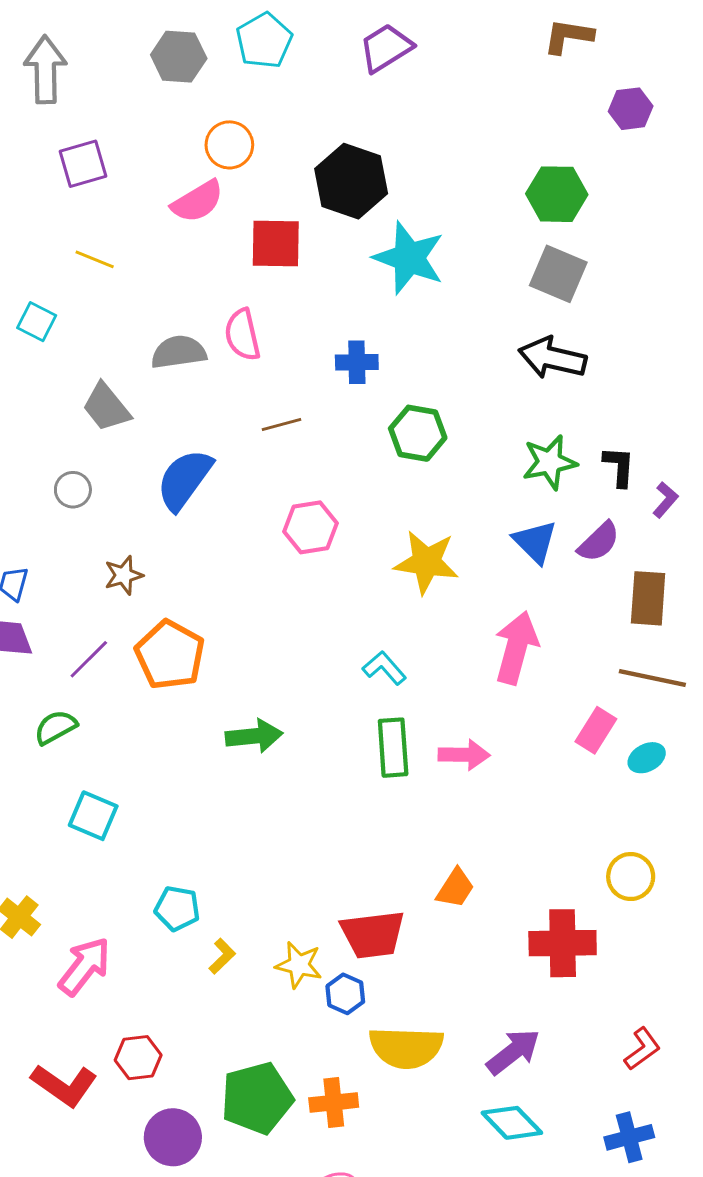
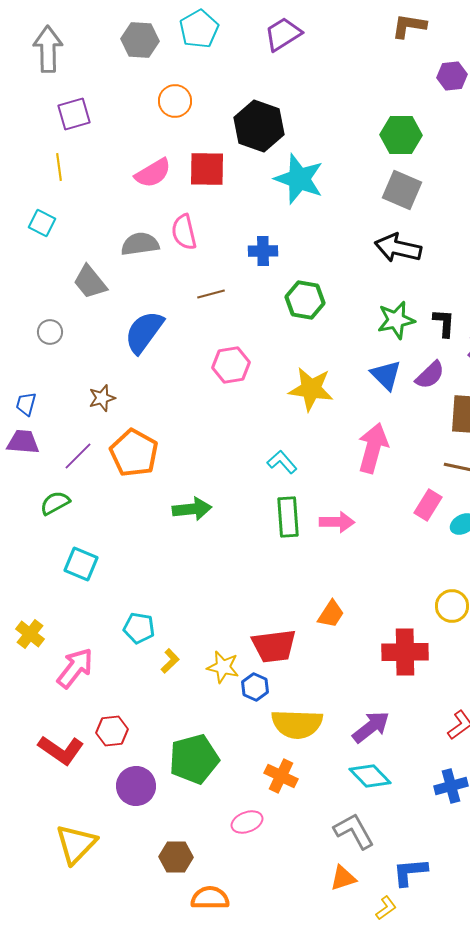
pink semicircle: (198, 201) -> (153, 173), moved
yellow line: (95, 259) -> (59, 167), moved, turned 60
gray circle: (73, 490) -> (50, 332), moved
orange cross: (334, 1103) -> (281, 776), moved, turned 32

